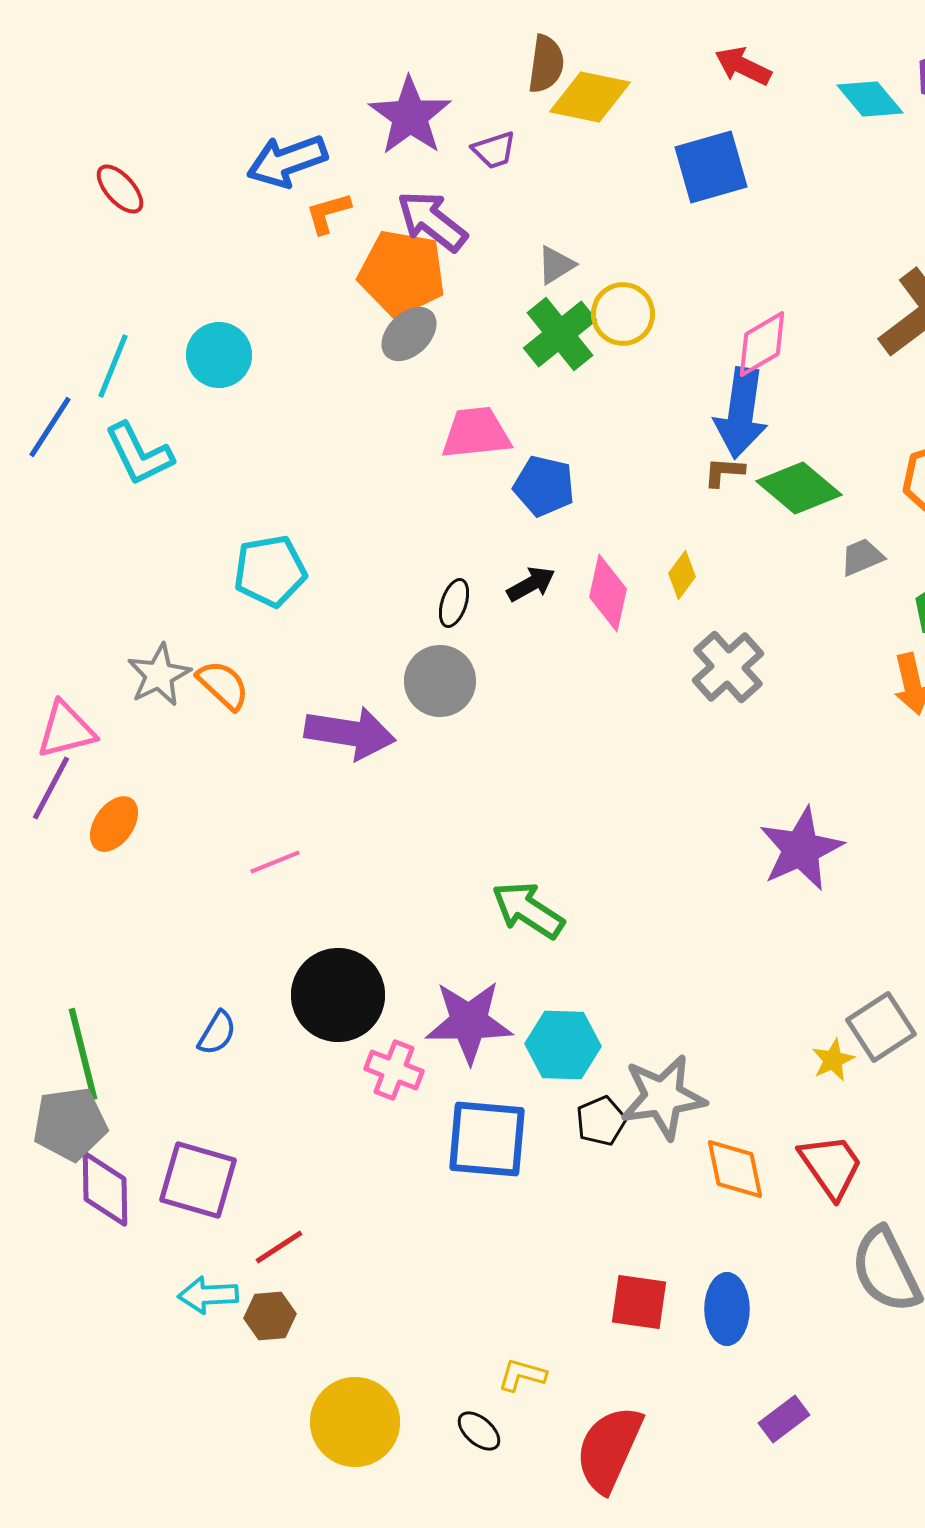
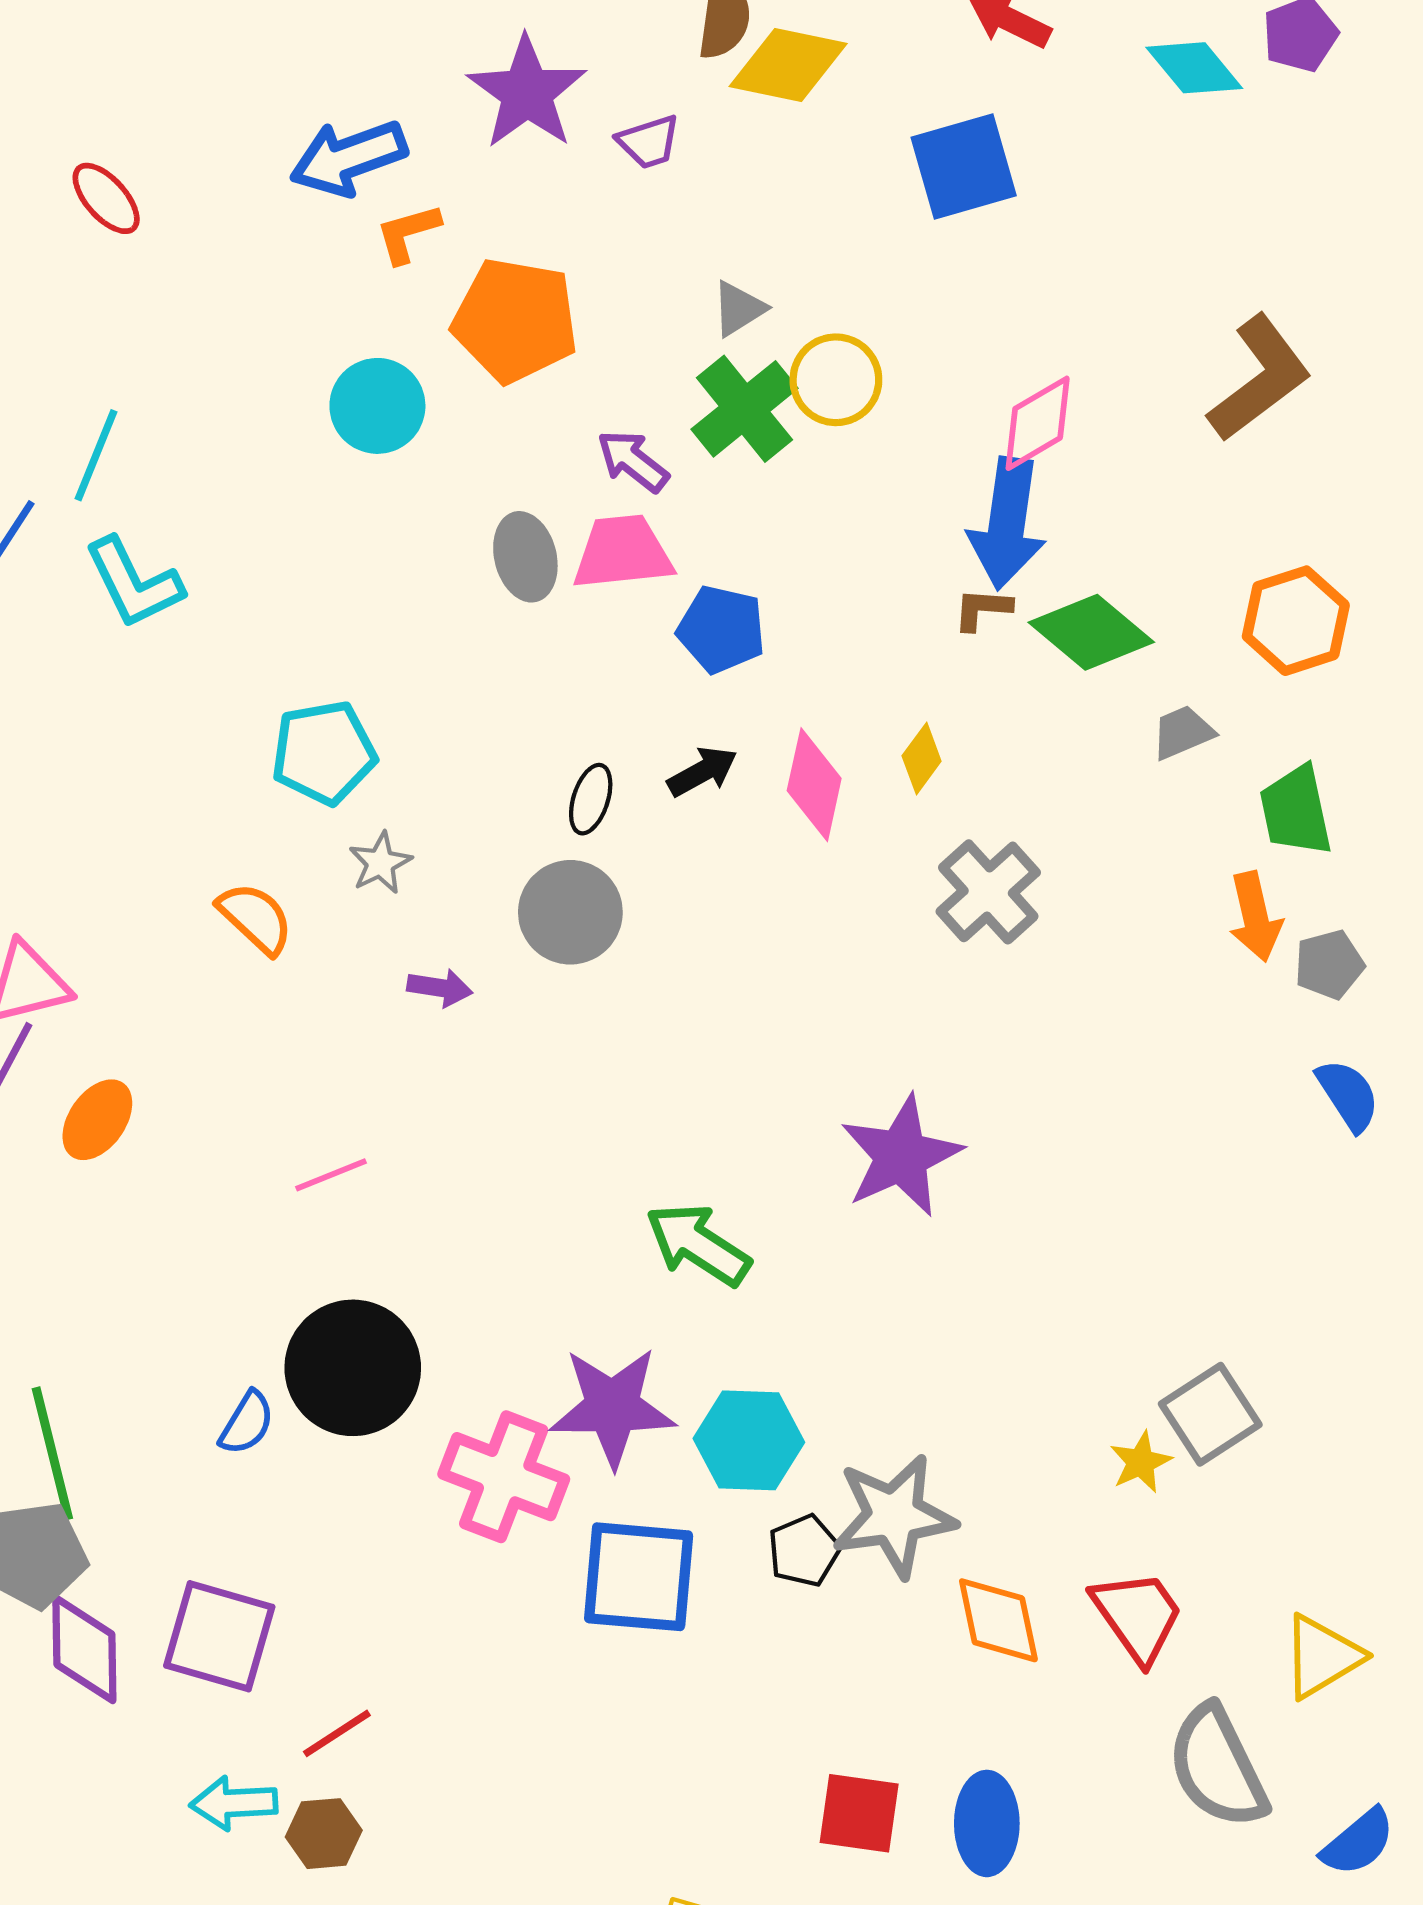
purple arrow: (432, 221) -> (633, 461), moved, size x0.7
gray ellipse: (409, 334) -> (525, 557), moved, turned -60
cyan circle: (219, 355) -> (377, 406), moved
gray star: (159, 675) -> (380, 863), moved, size x0.7
purple arrow: (350, 733) -> (440, 988), size x0.5
purple star: (801, 849) -> (901, 1156), moved
black circle: (338, 995) -> (353, 1368), moved
pink cross: (394, 1070) -> (504, 1477), size x1.5

